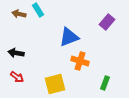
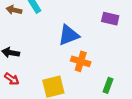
purple rectangle: (107, 22) -> (110, 19), turned 63

